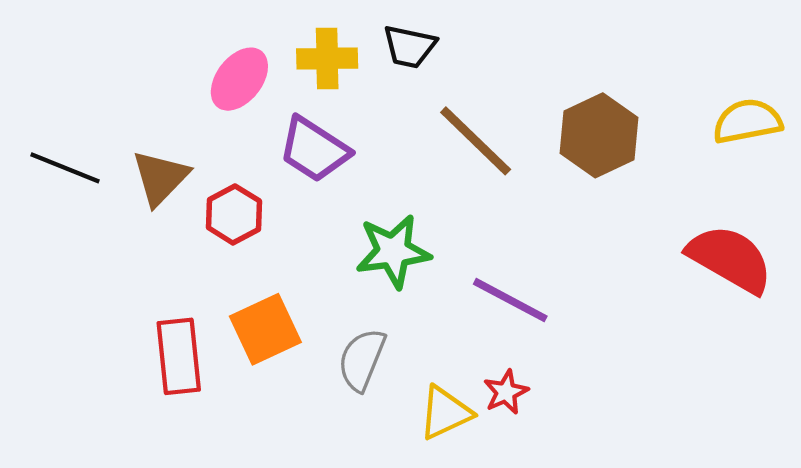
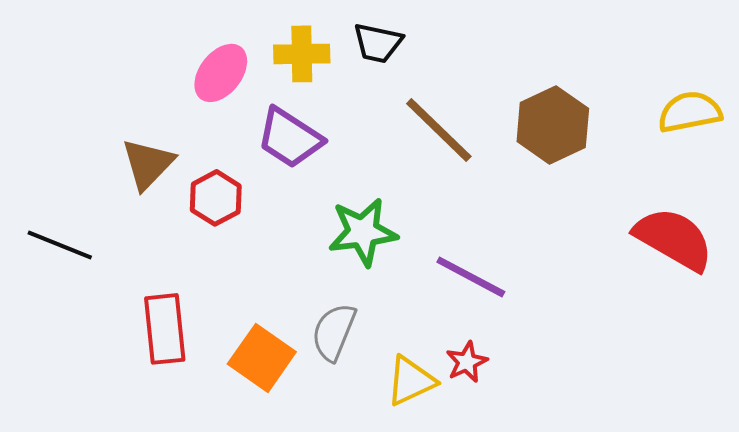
black line: (65, 168) -> (60, 245), moved
orange square: (265, 329) -> (262, 358), moved, turned -30

